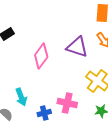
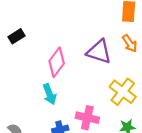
cyan arrow: (21, 97) -> (50, 94), moved

